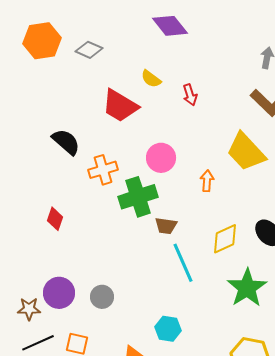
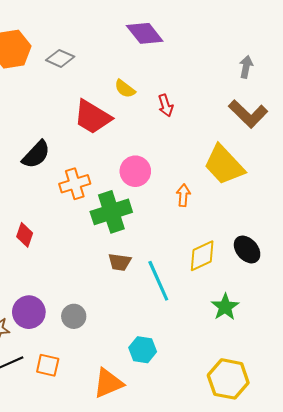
black semicircle: (66, 142) -> (36, 154), turned 92
brown trapezoid: (166, 226) -> (120, 262), moved
green star: (247, 288) -> (225, 307), size x0.7

